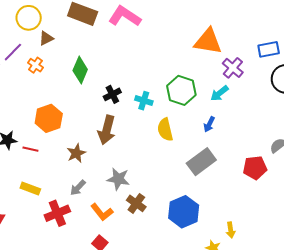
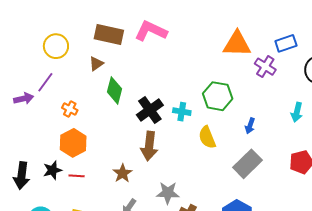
brown triangle: (46, 38) -> (96, 64), moved
blue rectangle: (269, 49) -> (286, 43), moved
orange cross: (35, 65) -> (70, 109), moved
cyan arrow: (219, 93) -> (297, 112), moved, turned -30
black cross: (112, 94) -> (150, 110), size x1.5
orange hexagon: (49, 118) -> (73, 143), moved

